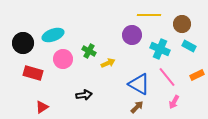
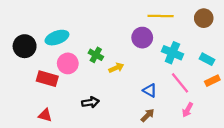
brown circle: (182, 24) -> (204, 18), moved
cyan rectangle: (189, 46) -> (207, 59), moved
red rectangle: (33, 73) -> (47, 79), moved
blue triangle: (139, 84) -> (150, 90), size x0.6
red triangle: (42, 107) -> (45, 115), turned 48

